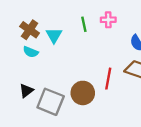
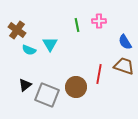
brown cross: (30, 30) -> (17, 30), moved
cyan triangle: (54, 35) -> (50, 44), moved

